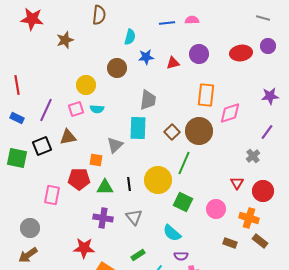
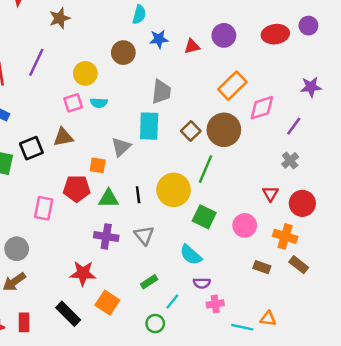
orange rectangle: (206, 95) -> (232, 86), turned 40
purple line: (46, 110) -> (36, 62), moved
purple line: (267, 132) -> (294, 126), moved

